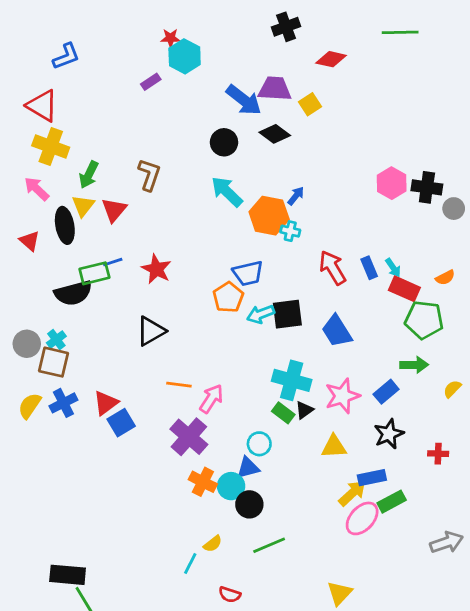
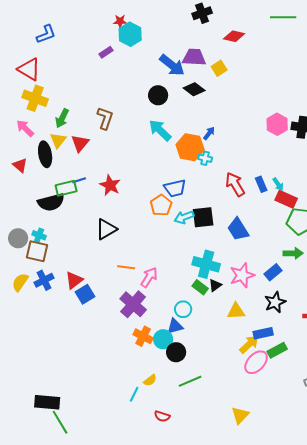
cyan cross: (56, 340) -> (39, 235), turned -32

